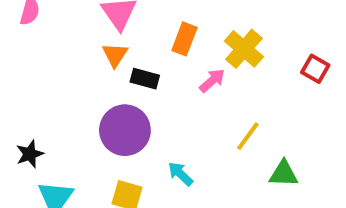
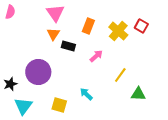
red square: (315, 69) -> (141, 26), moved
pink arrow: (212, 81) -> (96, 56), moved
purple circle: (125, 130) -> (38, 72), moved

